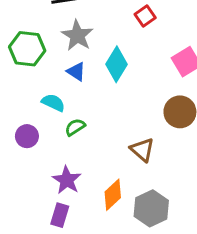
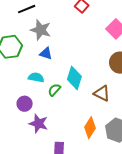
cyan diamond: (117, 64) -> (74, 78), moved
purple star: (67, 180) -> (38, 123), moved

